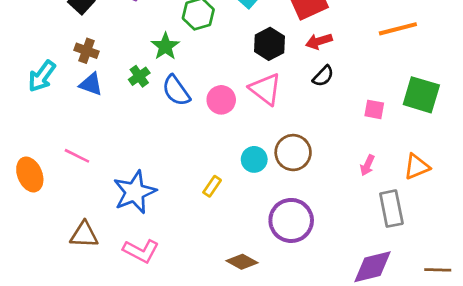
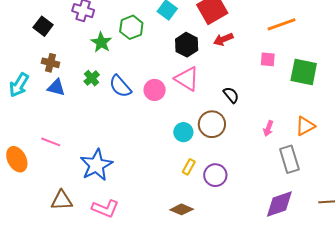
green star: (165, 46) -> (101, 42), moved
black semicircle: (323, 76) -> (231, 95), moved, turned -78
pink square: (374, 109) -> (268, 59), moved
yellow rectangle: (212, 186) -> (189, 167), moved
purple circle: (291, 220) -> (215, 175), size x0.7

